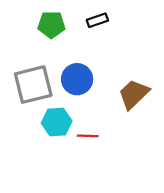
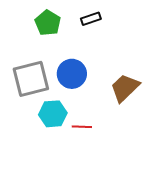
green pentagon: (51, 25) -> (48, 23), turned 30

